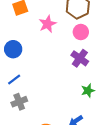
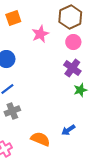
green star: (88, 91) -> (80, 90), moved

